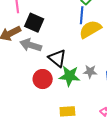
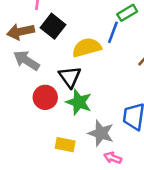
yellow semicircle: (90, 29) -> (87, 48), moved
gray arrow: (31, 45) -> (26, 60), moved
gray star: (90, 72) -> (101, 133), moved, size x1.5

